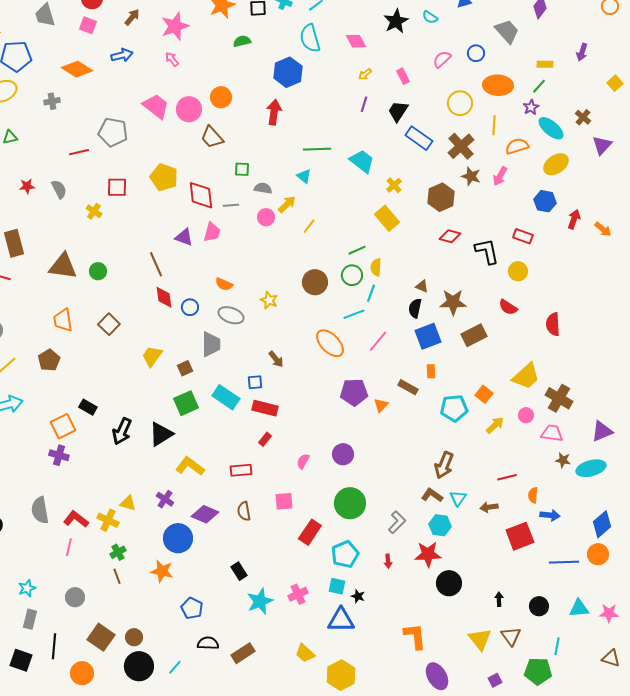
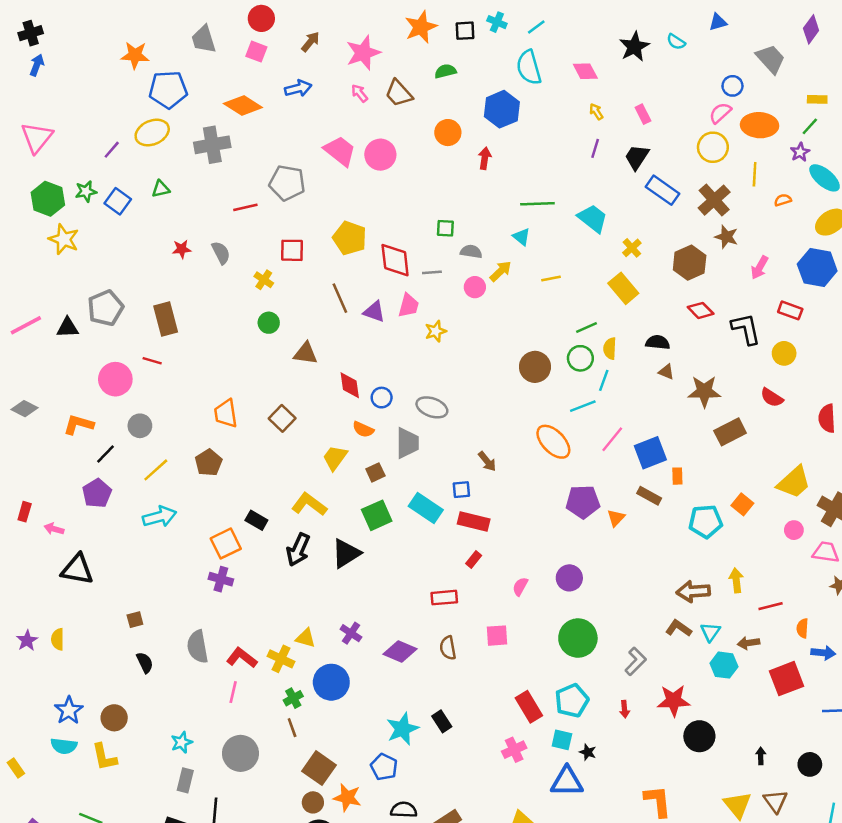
pink semicircle: (442, 59) -> (720, 113), moved
yellow arrow: (365, 74) -> (596, 112), turned 96
orange circle: (221, 97) -> (448, 133), moved
gray cross: (52, 101) -> (212, 145), size x1.8
red arrow: (274, 112) -> (485, 158), size x0.7
brown trapezoid: (212, 137) -> (399, 93), moved
orange semicircle: (517, 146) -> (783, 200), size x0.6
pink arrow: (500, 176) -> (760, 267), moved
blue hexagon: (545, 201) -> (817, 267), size x1.4
yellow line: (309, 226) -> (551, 279), moved, turned 42
red diamond: (450, 236) -> (701, 310), turned 30
brown line: (156, 264) -> (340, 298), moved
brown triangle: (63, 266) -> (306, 353), moved, size x0.7
green circle: (98, 271) -> (269, 323), moved
orange semicircle: (224, 284) -> (363, 429), moved
yellow star: (269, 300) -> (436, 331), moved, turned 30
black semicircle: (415, 308) -> (658, 342), moved, turned 84
blue square: (428, 336) -> (650, 453), moved
yellow arrow: (495, 425) -> (736, 580), moved, turned -54
brown arrow: (444, 465) -> (693, 591), turned 64
yellow L-shape: (190, 466) -> (309, 504), moved
cyan hexagon: (440, 525) -> (724, 665), moved
red rectangle: (310, 532) -> (529, 707), moved, turned -65
blue circle: (178, 538) -> (331, 682), moved
orange star: (162, 571) -> (347, 798), moved
gray circle: (75, 597) -> (240, 753), size x1.5
cyan star: (260, 601) -> (402, 729), moved
brown square: (101, 637) -> (319, 768), moved

